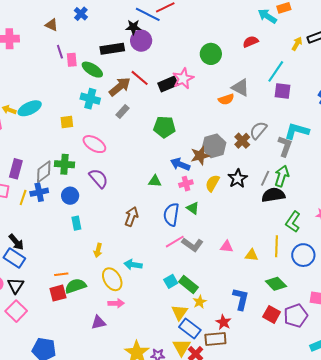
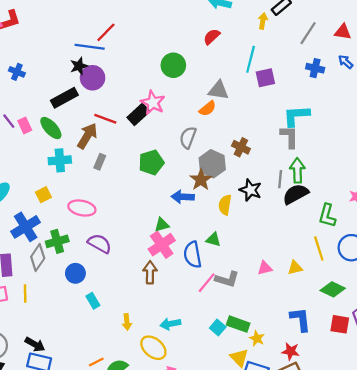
green ellipse: (92, 70) -> (51, 128), turned 35
gray semicircle: (258, 130) -> (188, 138), moved
pink cross: (186, 184) -> (162, 245), moved, size x1.6
blue cross: (39, 192) -> (26, 227), moved, size x1.4

